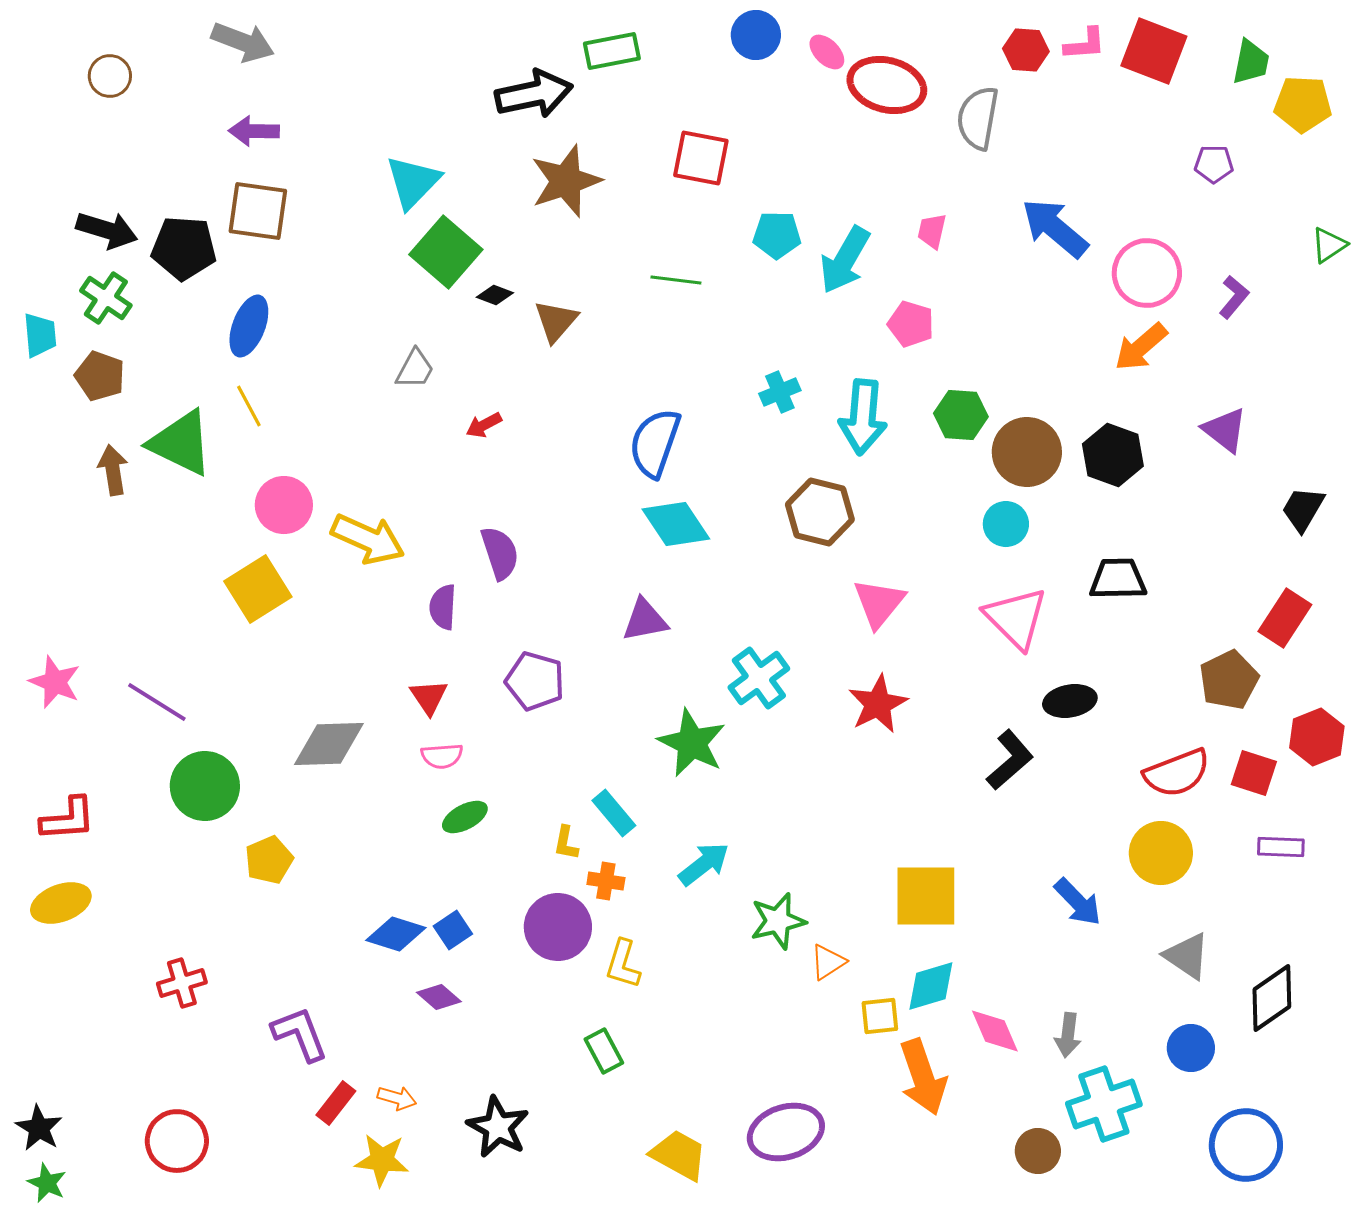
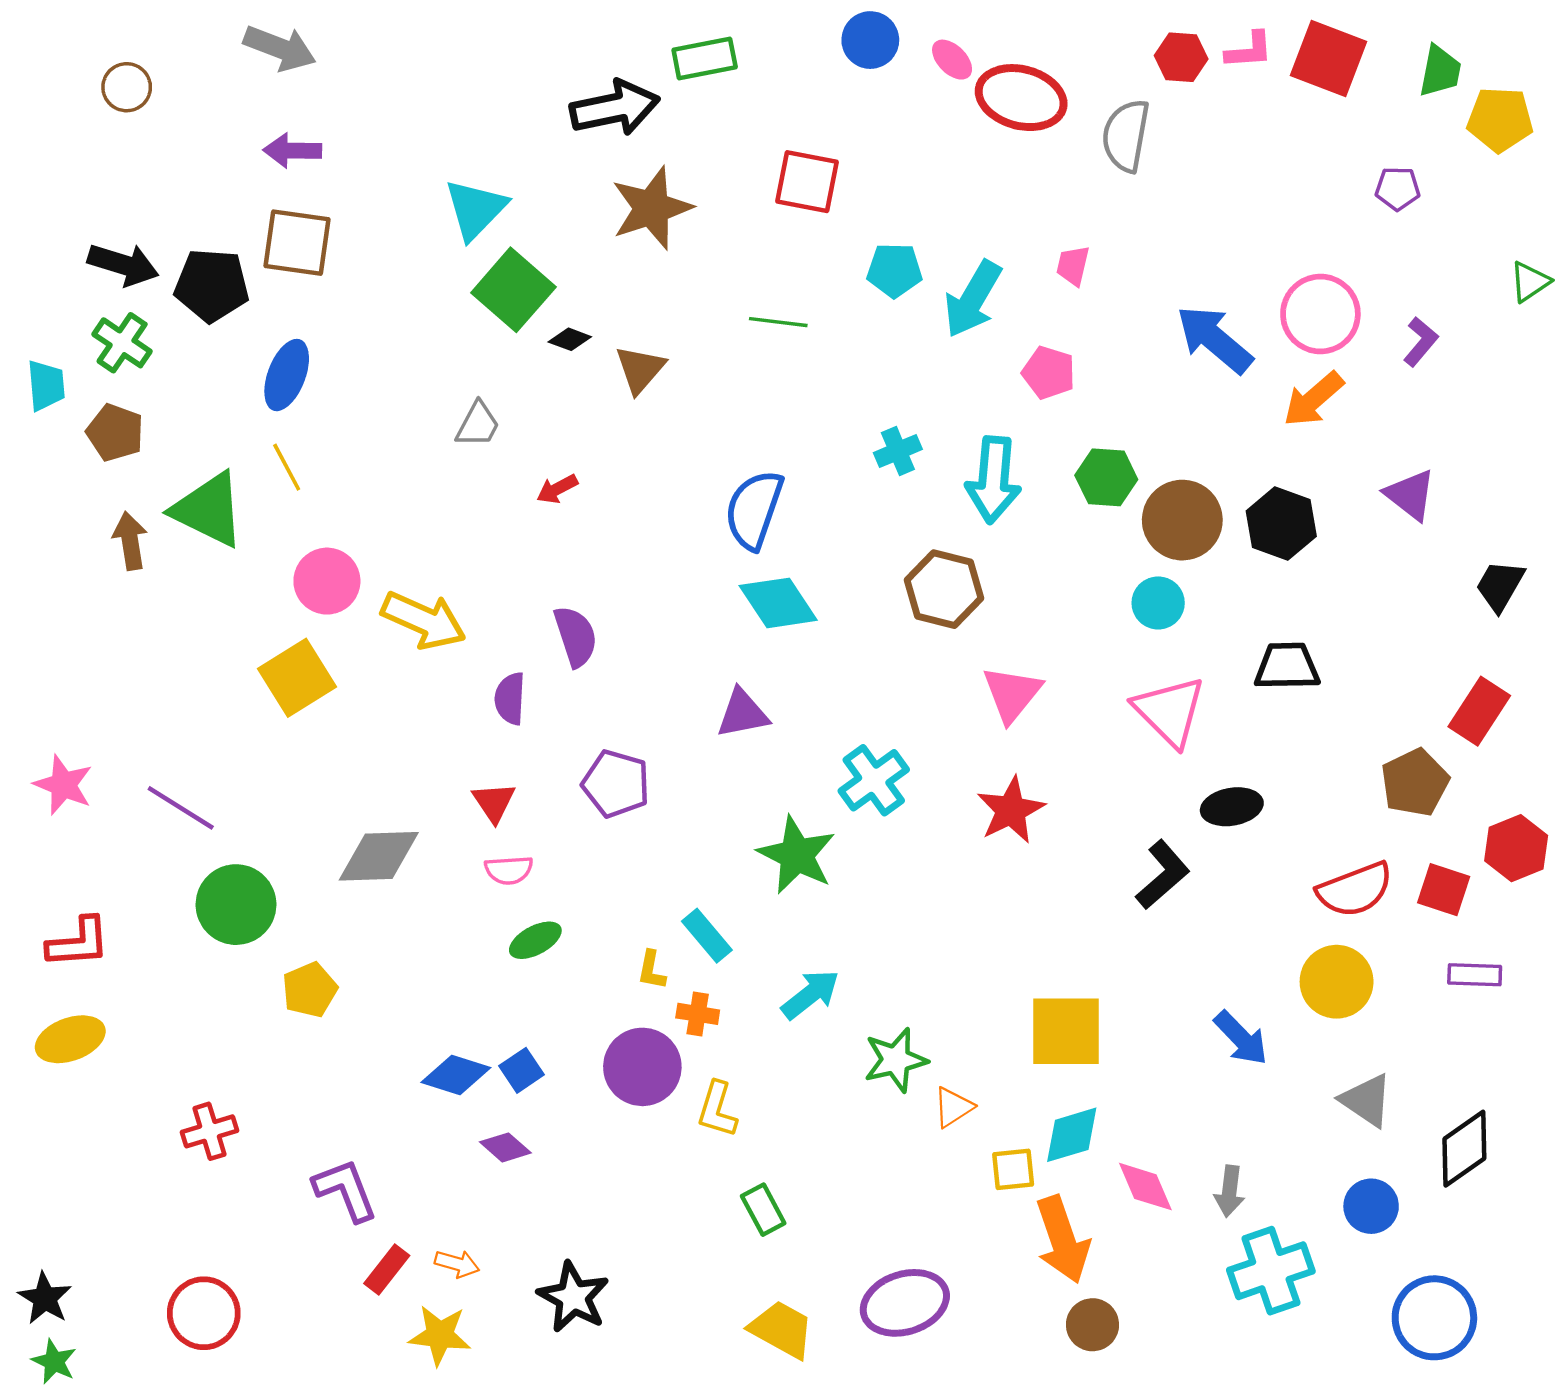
blue arrow: (1055, 228) -> (1215, 339), moved
green rectangle: (604, 1051) -> (763, 1210), moved
brown circle: (1038, 1151) -> (1092, 1325), moved

